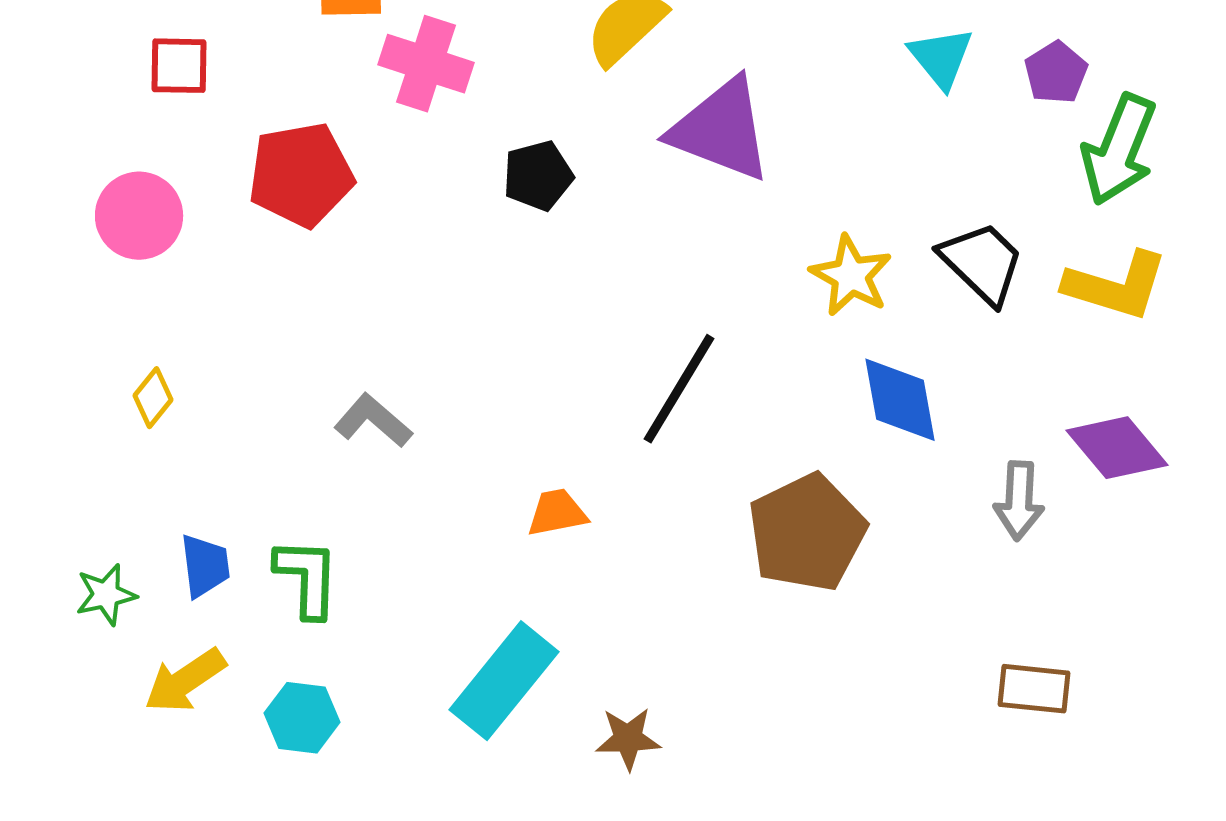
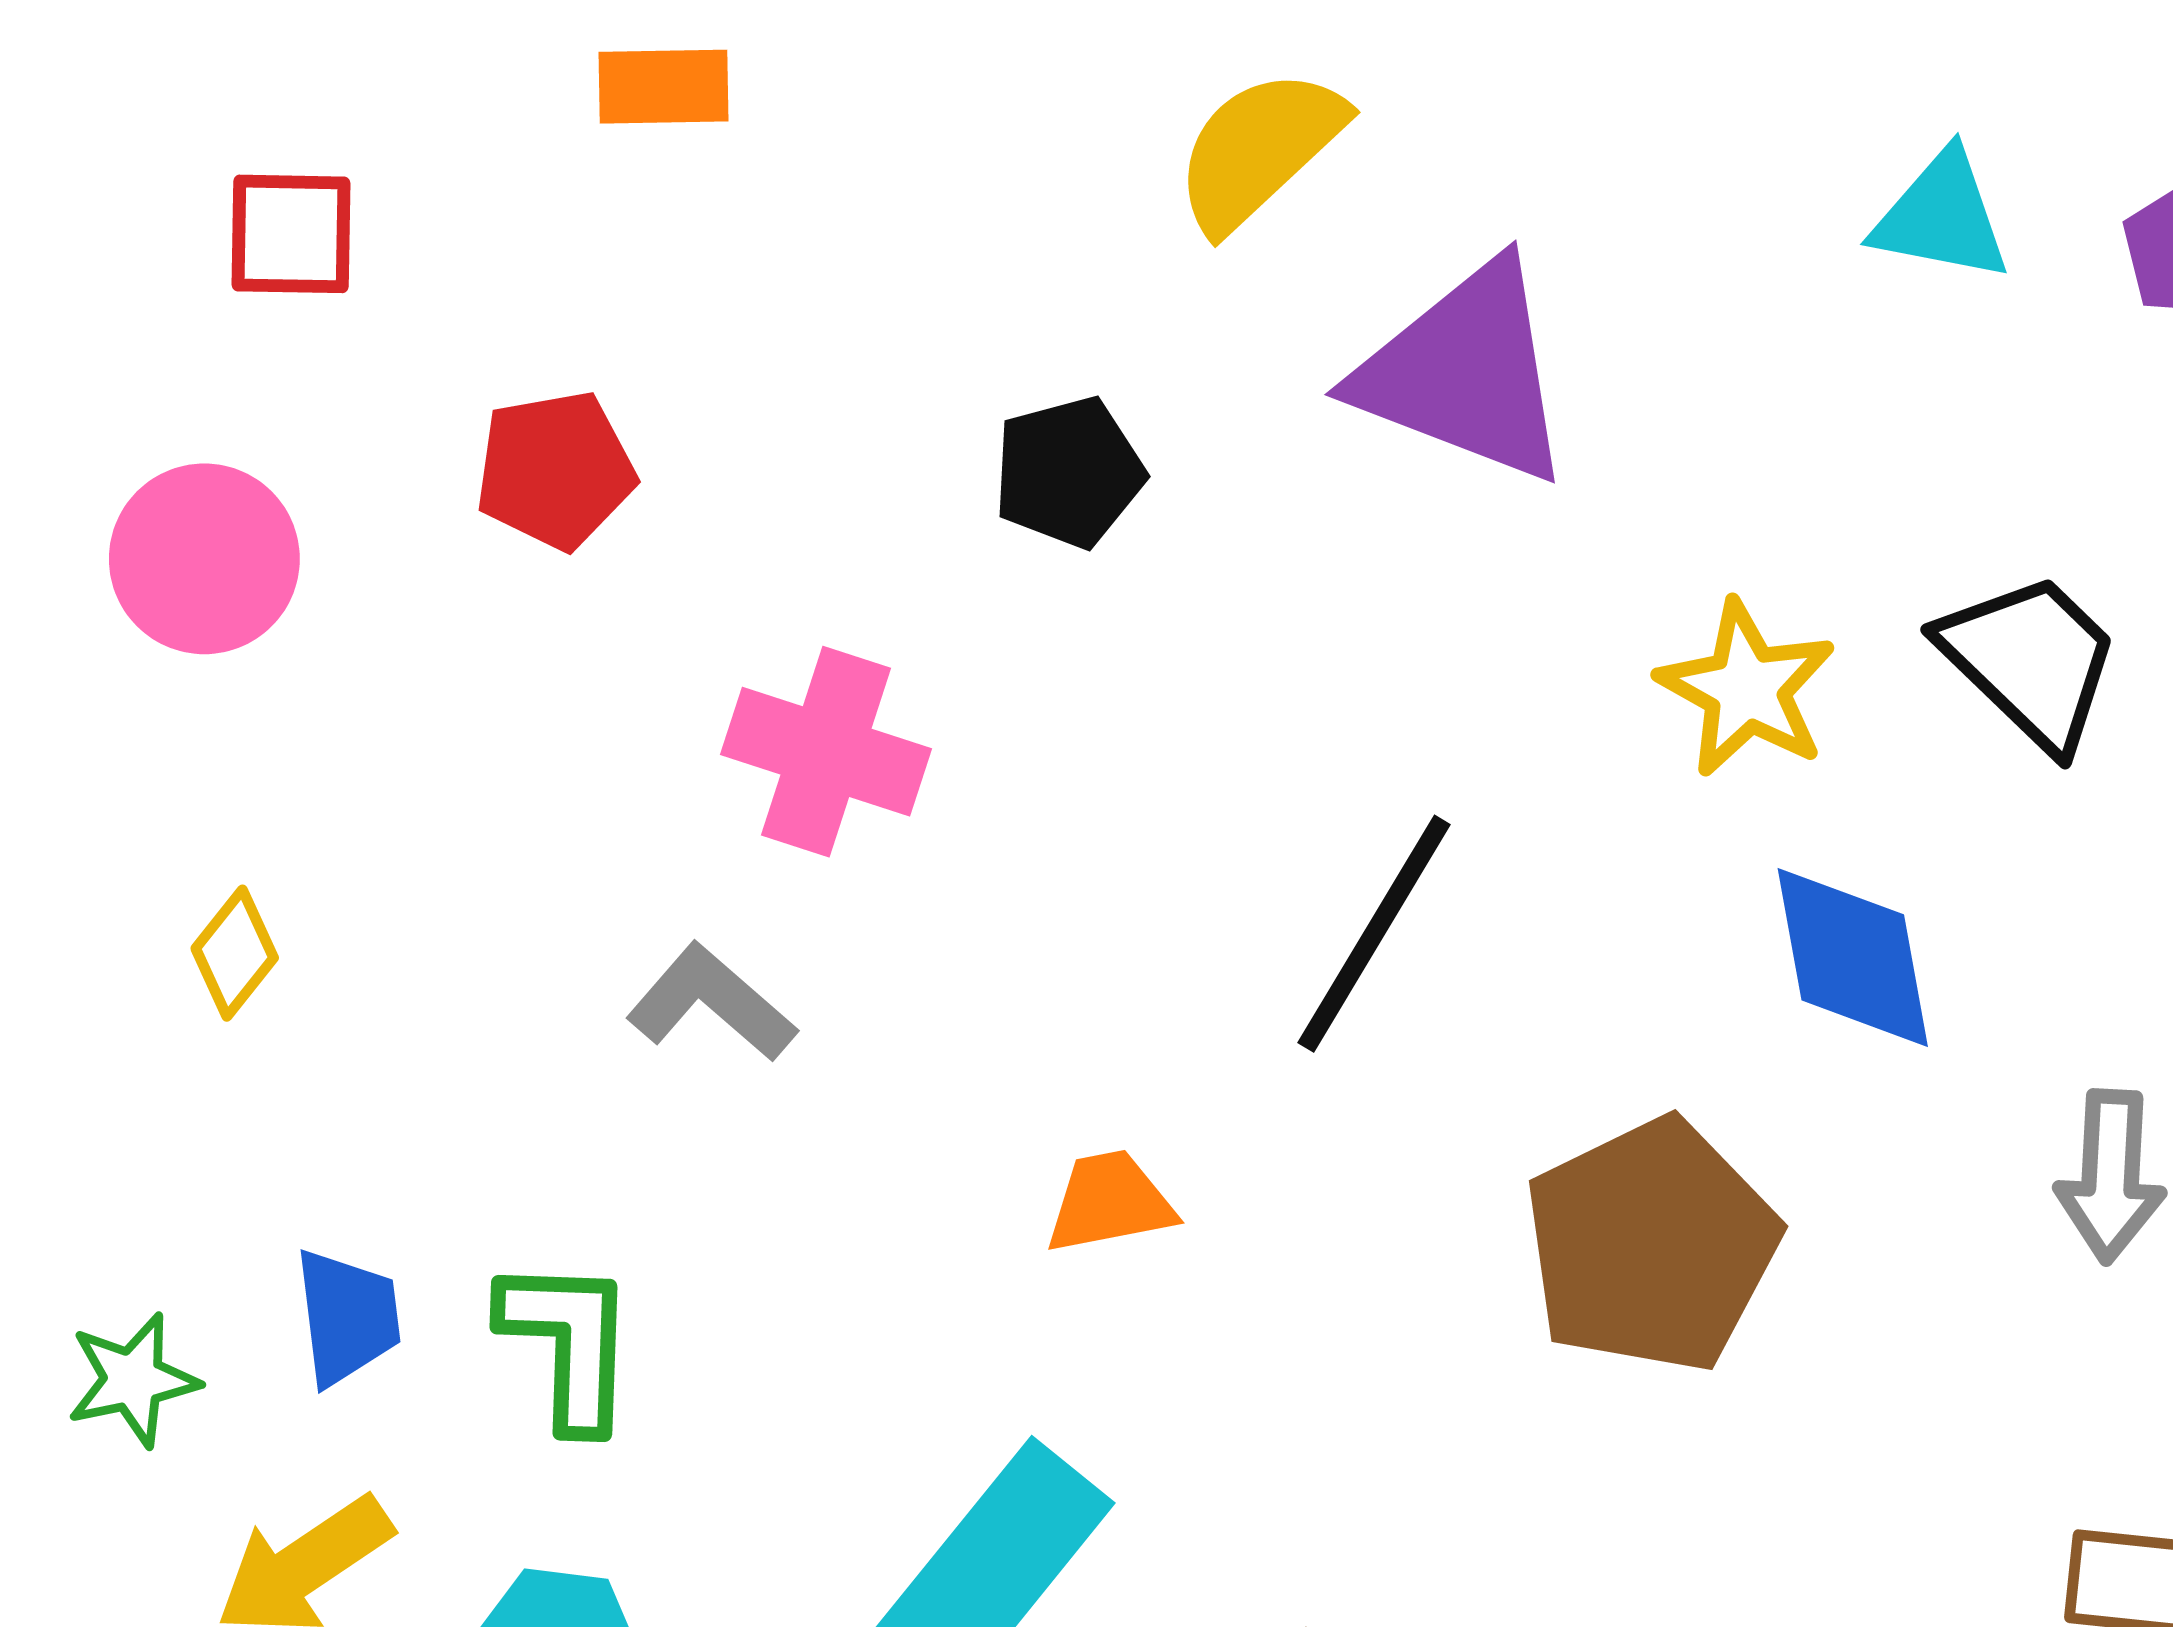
cyan triangle: (941, 58) -> (1942, 217), turned -40
pink cross: (426, 64) -> (826, 752), moved
red pentagon: (301, 175) -> (555, 470), size x0.7

